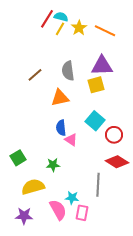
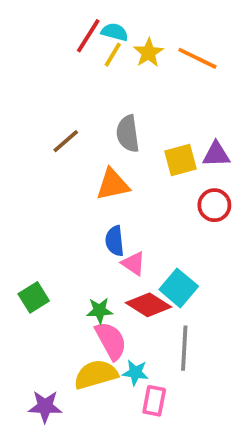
purple triangle: (102, 66) -> (216, 154), moved, size x0.7
cyan square: (95, 121) -> (179, 288), moved
red circle: (114, 135) -> (214, 205), moved
red diamond: (117, 162) -> (149, 305), moved
yellow semicircle: (33, 187) -> (96, 375), moved
pink semicircle: (58, 210) -> (111, 341), moved

